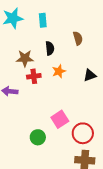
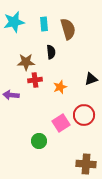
brown semicircle: (78, 38) -> (68, 29), moved, size x1.5
orange star: (59, 71) -> (60, 87), moved
red circle: (83, 133) -> (84, 115), moved

